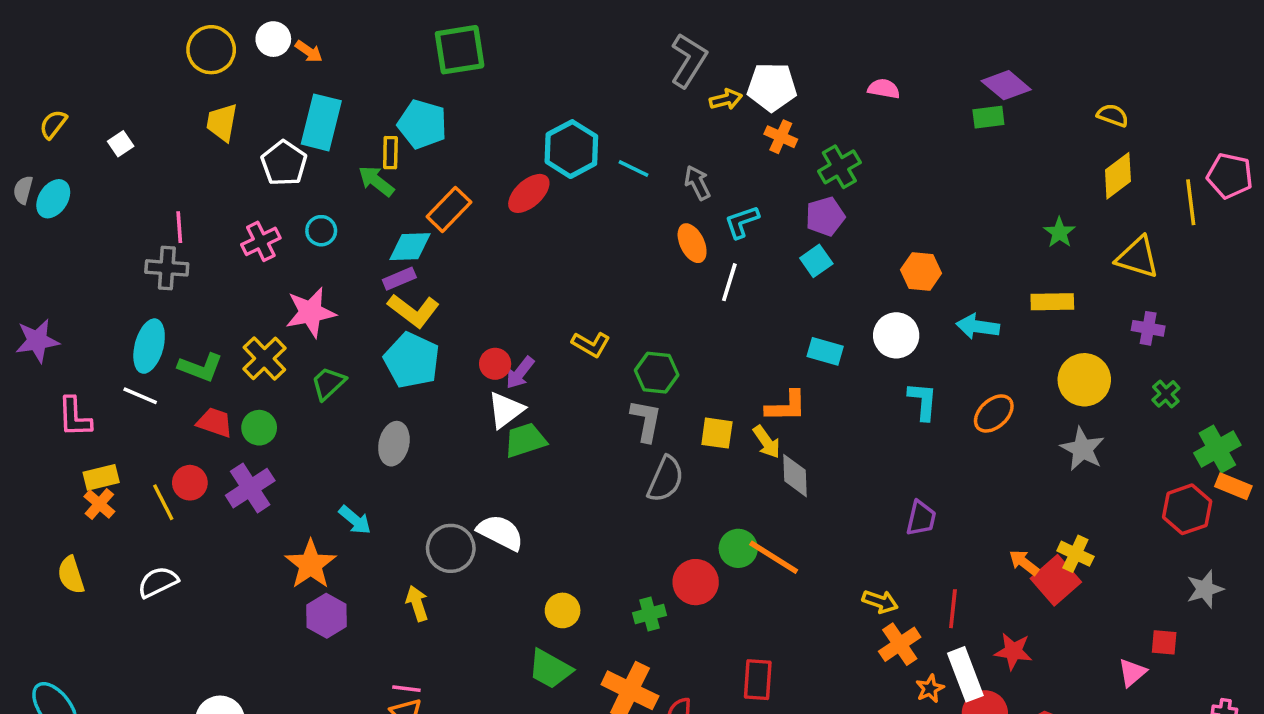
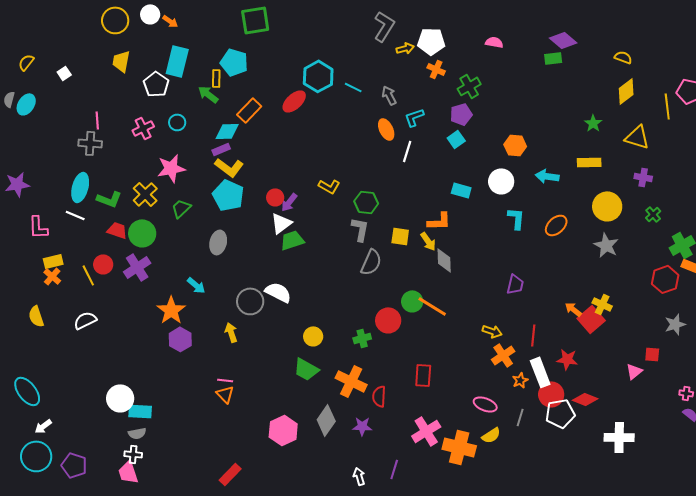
green circle: (259, 428) -> (142, 233), size x1.4

